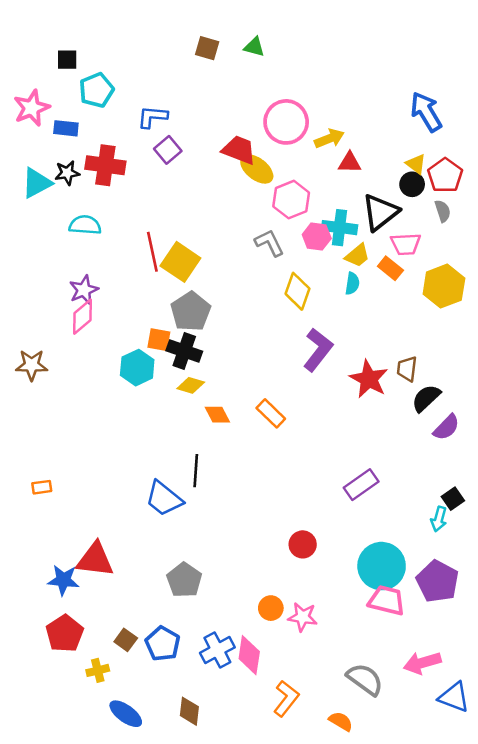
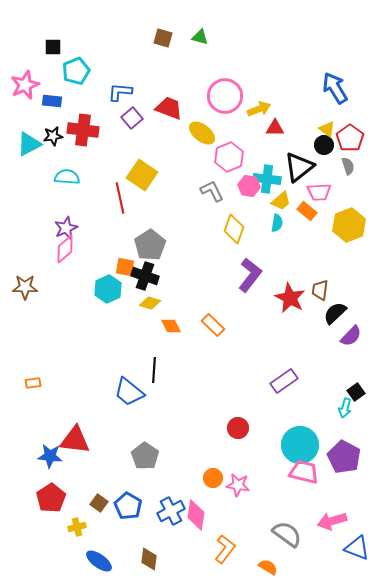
red trapezoid: (239, 150) -> (169, 108), moved
yellow square: (180, 262) -> (142, 175), moved

